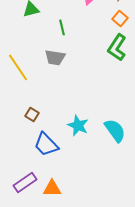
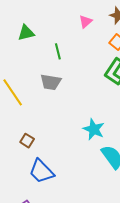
cyan star: (78, 125) -> (94, 129), moved

